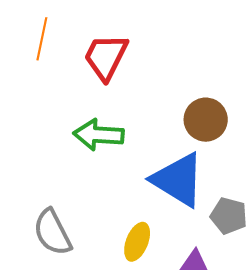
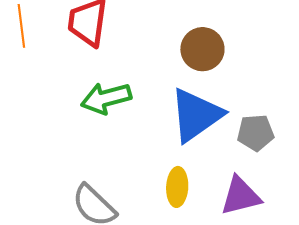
blue triangle: (178, 180) -> (196, 115), turned -48

